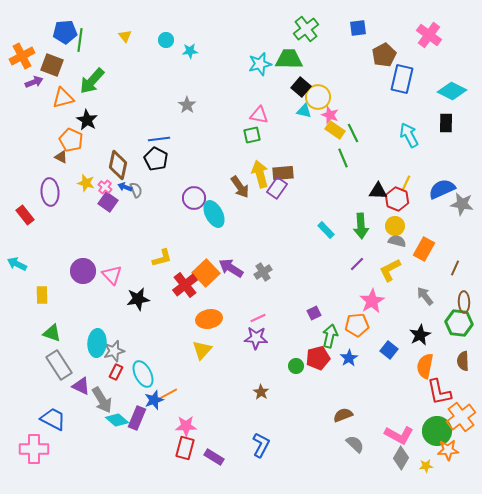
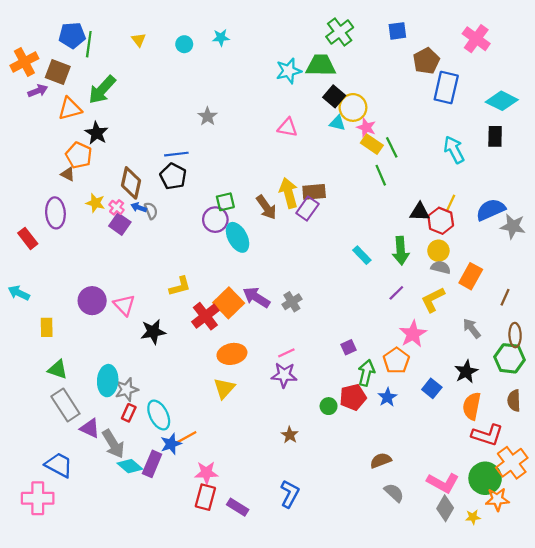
cyan star: (190, 51) -> (221, 38), moved
green square: (252, 135) -> (225, 202), moved
orange pentagon: (357, 325) -> (396, 361), turned -30
red L-shape: (439, 392) -> (487, 435), turned -60

